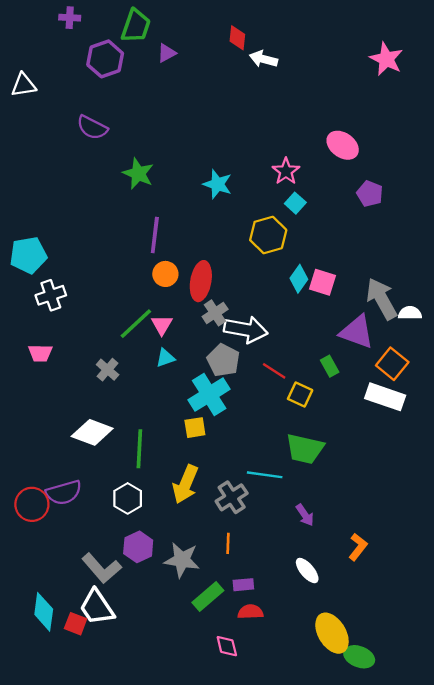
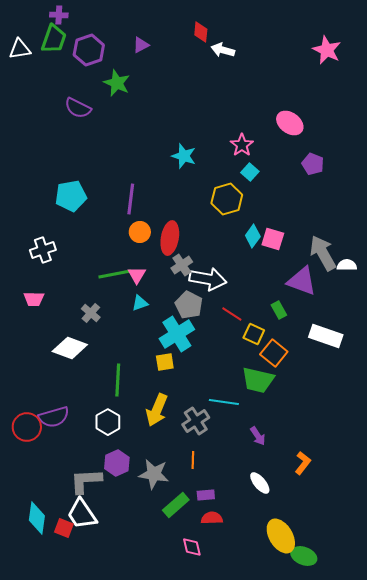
green trapezoid: (136, 26) -> (54, 39), moved
white triangle: (24, 85) -> (20, 49), moved
green star: (138, 174) -> (117, 83), moved
cyan pentagon: (28, 255) -> (71, 196), moved
green line: (136, 324) -> (115, 274), turned 32
orange square: (392, 364) -> (274, 353), moved
white diamond: (92, 432) -> (70, 348), moved
gray L-shape: (102, 568) -> (86, 481), turned 128

